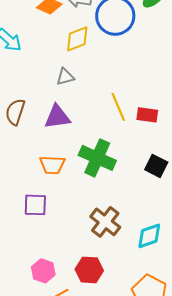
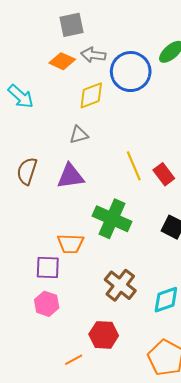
red rectangle: (147, 115) -> (164, 174), turned 45
orange trapezoid: (52, 165) -> (71, 244), moved
pink hexagon: (43, 271) -> (47, 304), moved

